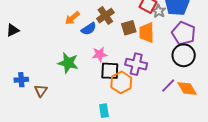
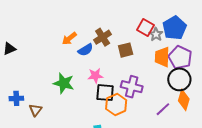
orange trapezoid: (147, 33) -> (162, 57), moved
orange diamond: (187, 89) -> (184, 100), moved, turned 45

